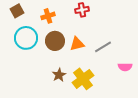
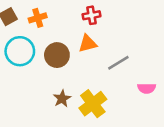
orange cross: (48, 16) -> (38, 18), moved
orange triangle: (77, 44) -> (88, 44), moved

